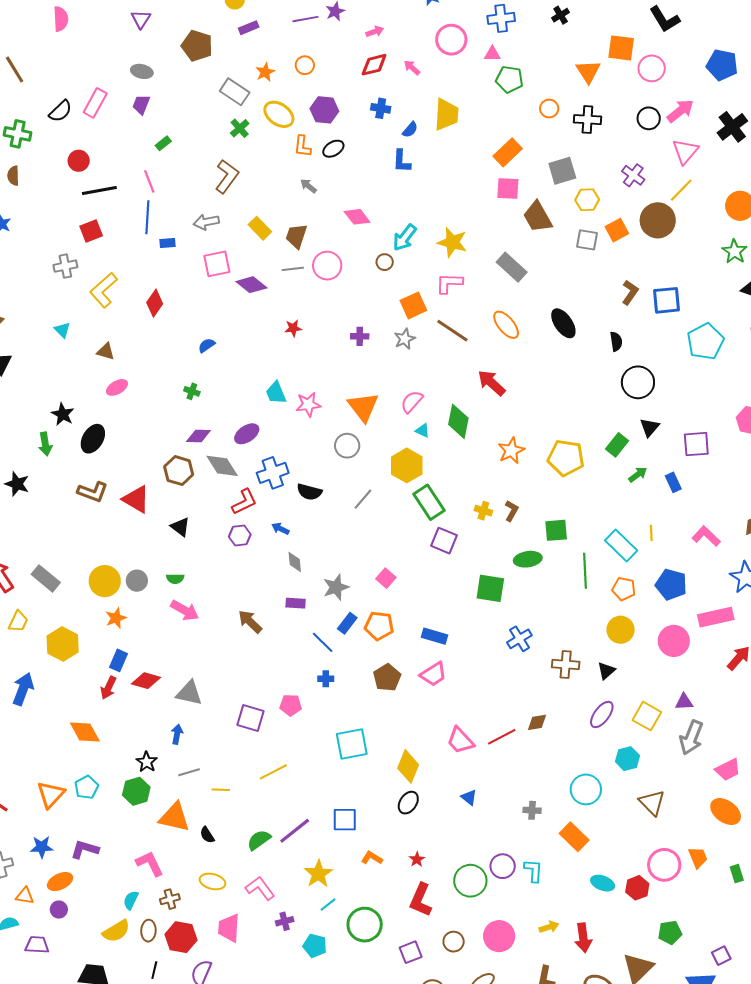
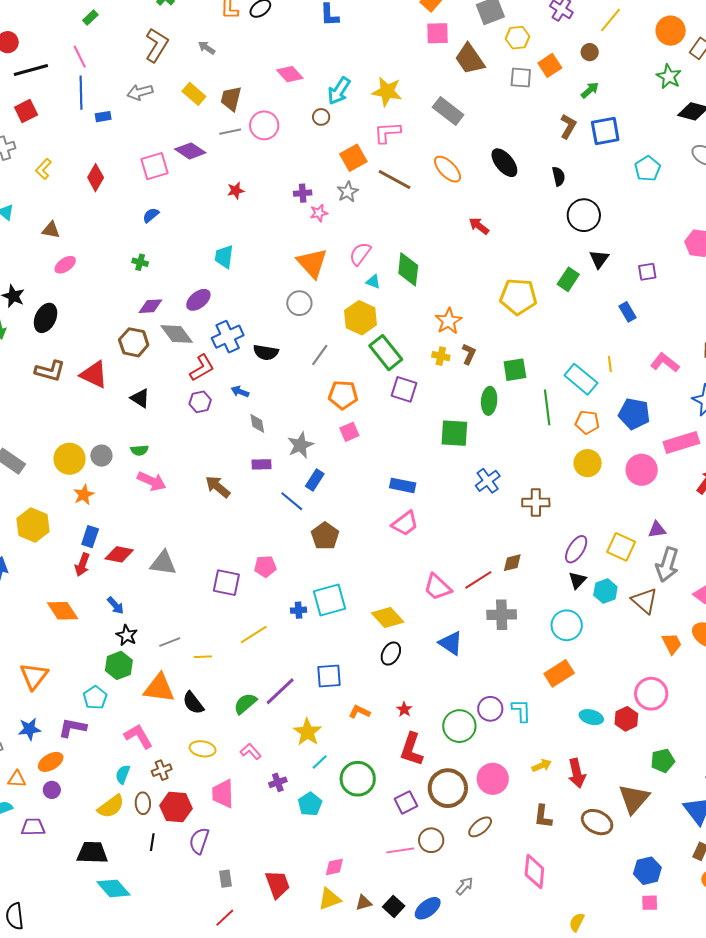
gray arrow: (308, 186) -> (207, 48), moved
brown circle: (658, 220) -> (590, 52), size x0.5
pink square: (217, 264) -> (154, 166), moved
yellow L-shape: (104, 290) -> (43, 169), size x0.6
cyan pentagon: (705, 341) -> (647, 169), size x0.7
red arrow: (491, 383) -> (479, 226), moved, size x0.7
cyan trapezoid: (276, 393) -> (224, 257), turned 35
pink star: (308, 405) -> (319, 213), moved, size x0.7
purple square: (696, 444) -> (647, 272), size x0.7
orange star: (511, 451) -> (449, 321), moved
green arrow: (638, 475) -> (590, 90), moved
green ellipse: (528, 559) -> (489, 401), turned -72
pink square: (386, 578) -> (349, 432), turned 30
orange pentagon: (379, 626) -> (343, 395), moved
black triangle: (606, 671) -> (577, 580), moved
brown pentagon: (387, 678) -> (325, 536), moved
blue cross: (326, 679) -> (299, 610), moved
blue arrow: (177, 734) -> (116, 605), moved, turned 132
yellow diamond: (408, 766) -> (388, 618), turned -60
cyan pentagon: (87, 787) -> (95, 698), moved
blue triangle: (469, 797) -> (451, 643), size x1.5
brown triangle: (652, 803) -> (645, 601), moved
gray cross: (532, 810) -> (502, 615), moved, size x1.6
black semicircle: (207, 835) -> (193, 703), size x1.4
orange rectangle: (574, 837) -> (559, 673), turned -72
orange trapezoid: (698, 857) -> (672, 644), moved
pink L-shape: (260, 888) -> (251, 751), size x0.7
brown circle: (454, 942) -> (448, 788), size x1.8
cyan pentagon: (315, 946) -> (310, 804), turned 30

